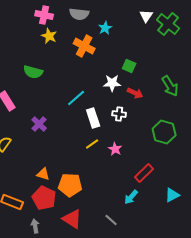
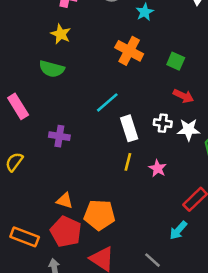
yellow star: (49, 36) -> (61, 34), moved
orange cross: (84, 46) -> (129, 51), moved
white star: (112, 83) -> (189, 130), moved
purple cross: (39, 124) -> (59, 136), turned -35
yellow line: (92, 144) -> (128, 162), turned -40

